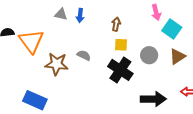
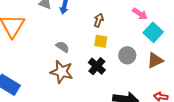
pink arrow: (156, 12) -> (140, 14), turned -49
brown star: (57, 64) -> (62, 72), moved
black cross: (120, 70) -> (97, 66), size x0.7

